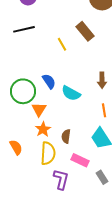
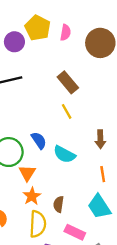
brown rectangle: (85, 31) -> (68, 82), moved
yellow line: (62, 44) -> (67, 111), moved

